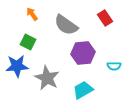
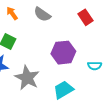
gray semicircle: (66, 25) -> (42, 14), moved, size x0.7

